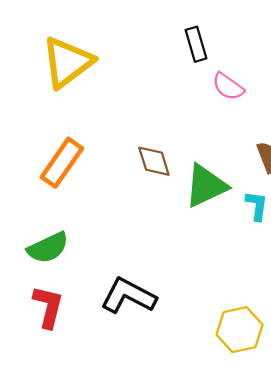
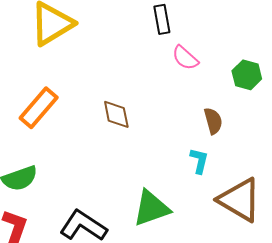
green triangle: (206, 186) -> (151, 208), moved

